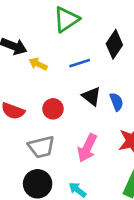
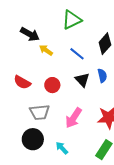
blue line: (80, 63) -> (77, 54), turned 49
blue semicircle: (116, 102) -> (102, 76), moved

